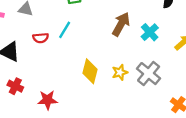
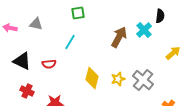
cyan cross: (150, 32) -> (144, 30), moved
red semicircle: (41, 38) -> (49, 64), moved

